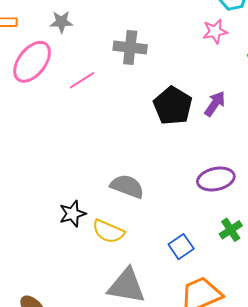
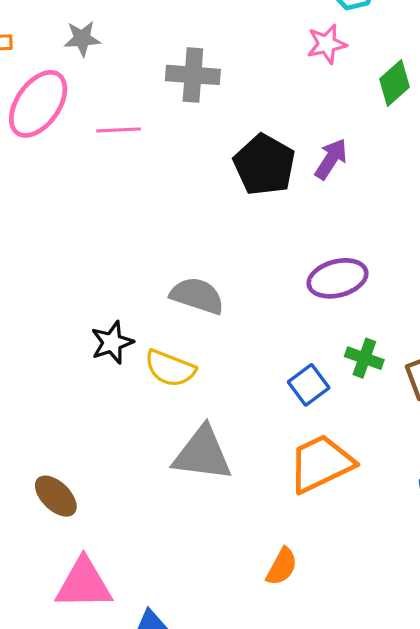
pink line: (82, 80) -> (119, 130), turned 32
green cross: (231, 230) -> (364, 358), turned -35
blue square: (181, 247) -> (309, 385), moved

